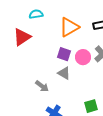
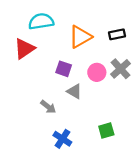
cyan semicircle: (36, 14) -> (41, 21), size x1.5
purple square: (64, 54) -> (64, 69), moved

